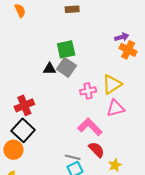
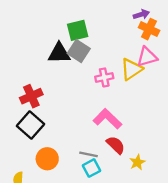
black triangle: (50, 69) -> (59, 53), size x1.5
pink triangle: (115, 108) -> (147, 57), moved
orange circle: (13, 150) -> (47, 159), moved

